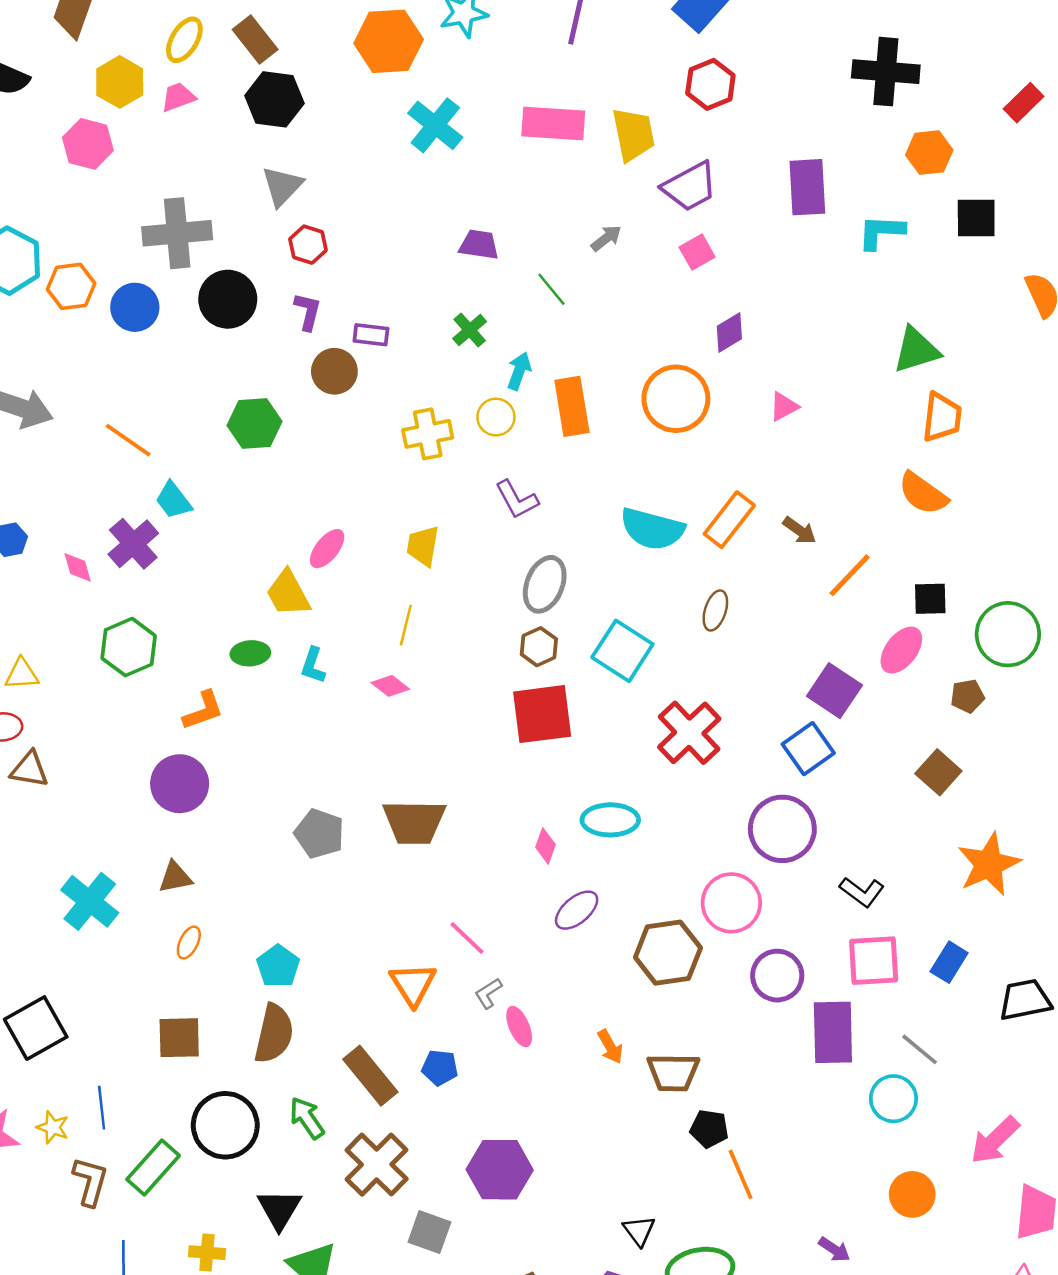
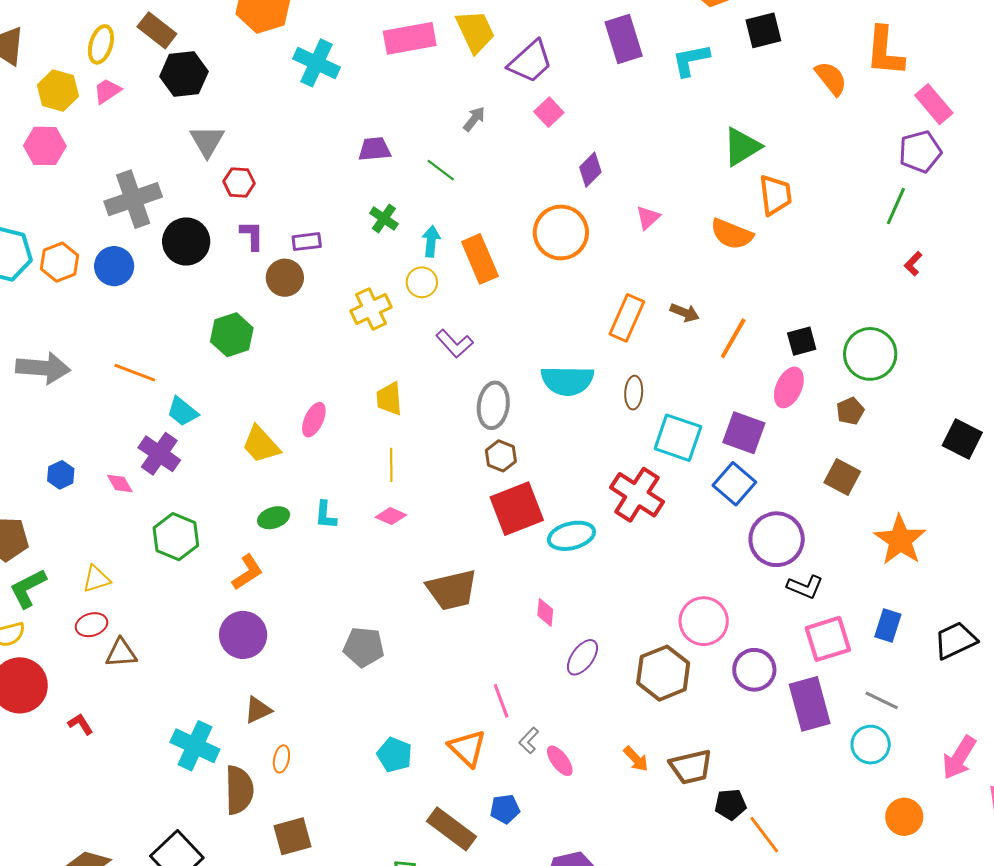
orange semicircle: (923, 494) -> (732, 234), moved
cyan semicircle: (652, 529) -> (567, 381), moved
yellow trapezoid: (288, 593) -> (261, 445), moved
cyan square: (622, 651) -> (678, 438), moved
cyan ellipse: (610, 820) -> (571, 536), moved
brown trapezoid: (414, 822) -> (452, 590), moved
purple circle: (782, 829) -> (777, 539), moved
pink line: (467, 938) -> (501, 701), turned 40
cyan pentagon: (278, 966) -> (395, 755), moved
brown semicircle: (274, 1034) -> (239, 790), moved

